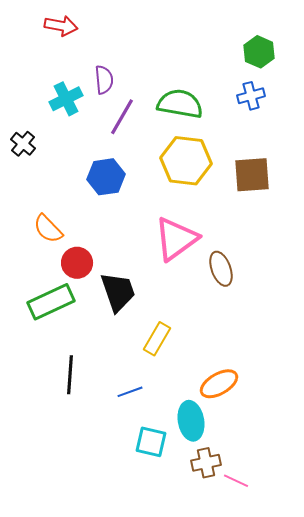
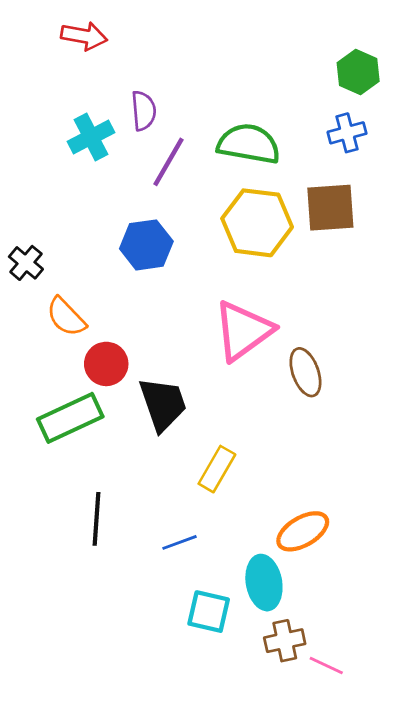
black cross: (23, 144) -> (26, 263), moved
brown square: (252, 175) -> (330, 208), moved

